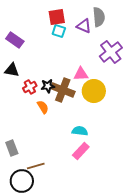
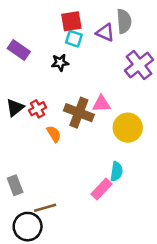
black triangle: (12, 70) -> (15, 108), moved, turned -49
pink triangle: (81, 74) -> (101, 104), moved
black star: (48, 86) -> (60, 63), moved
yellow circle: (94, 91) -> (128, 128), moved
cyan semicircle: (80, 131) -> (116, 171), moved, turned 91

